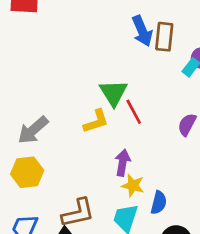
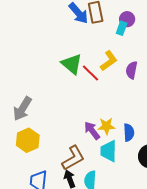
yellow L-shape: (96, 121) -> (109, 61), moved
purple arrow: (123, 163) -> (92, 131), moved, turned -30

